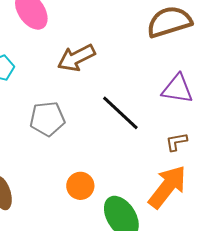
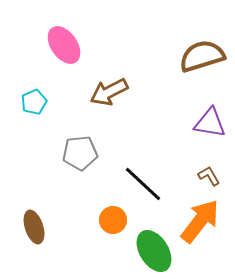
black line: (120, 113) -> (143, 184), moved
brown L-shape: (176, 142) -> (209, 176), turned 70

